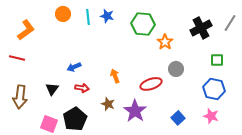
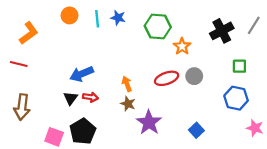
blue arrow: (74, 67) -> (82, 74), size x1.5
red ellipse: (151, 84) -> (167, 78), moved
black triangle: (52, 89) -> (71, 98), moved
brown star: (108, 104) -> (128, 104), moved
pink star: (211, 116) -> (255, 128), moved

